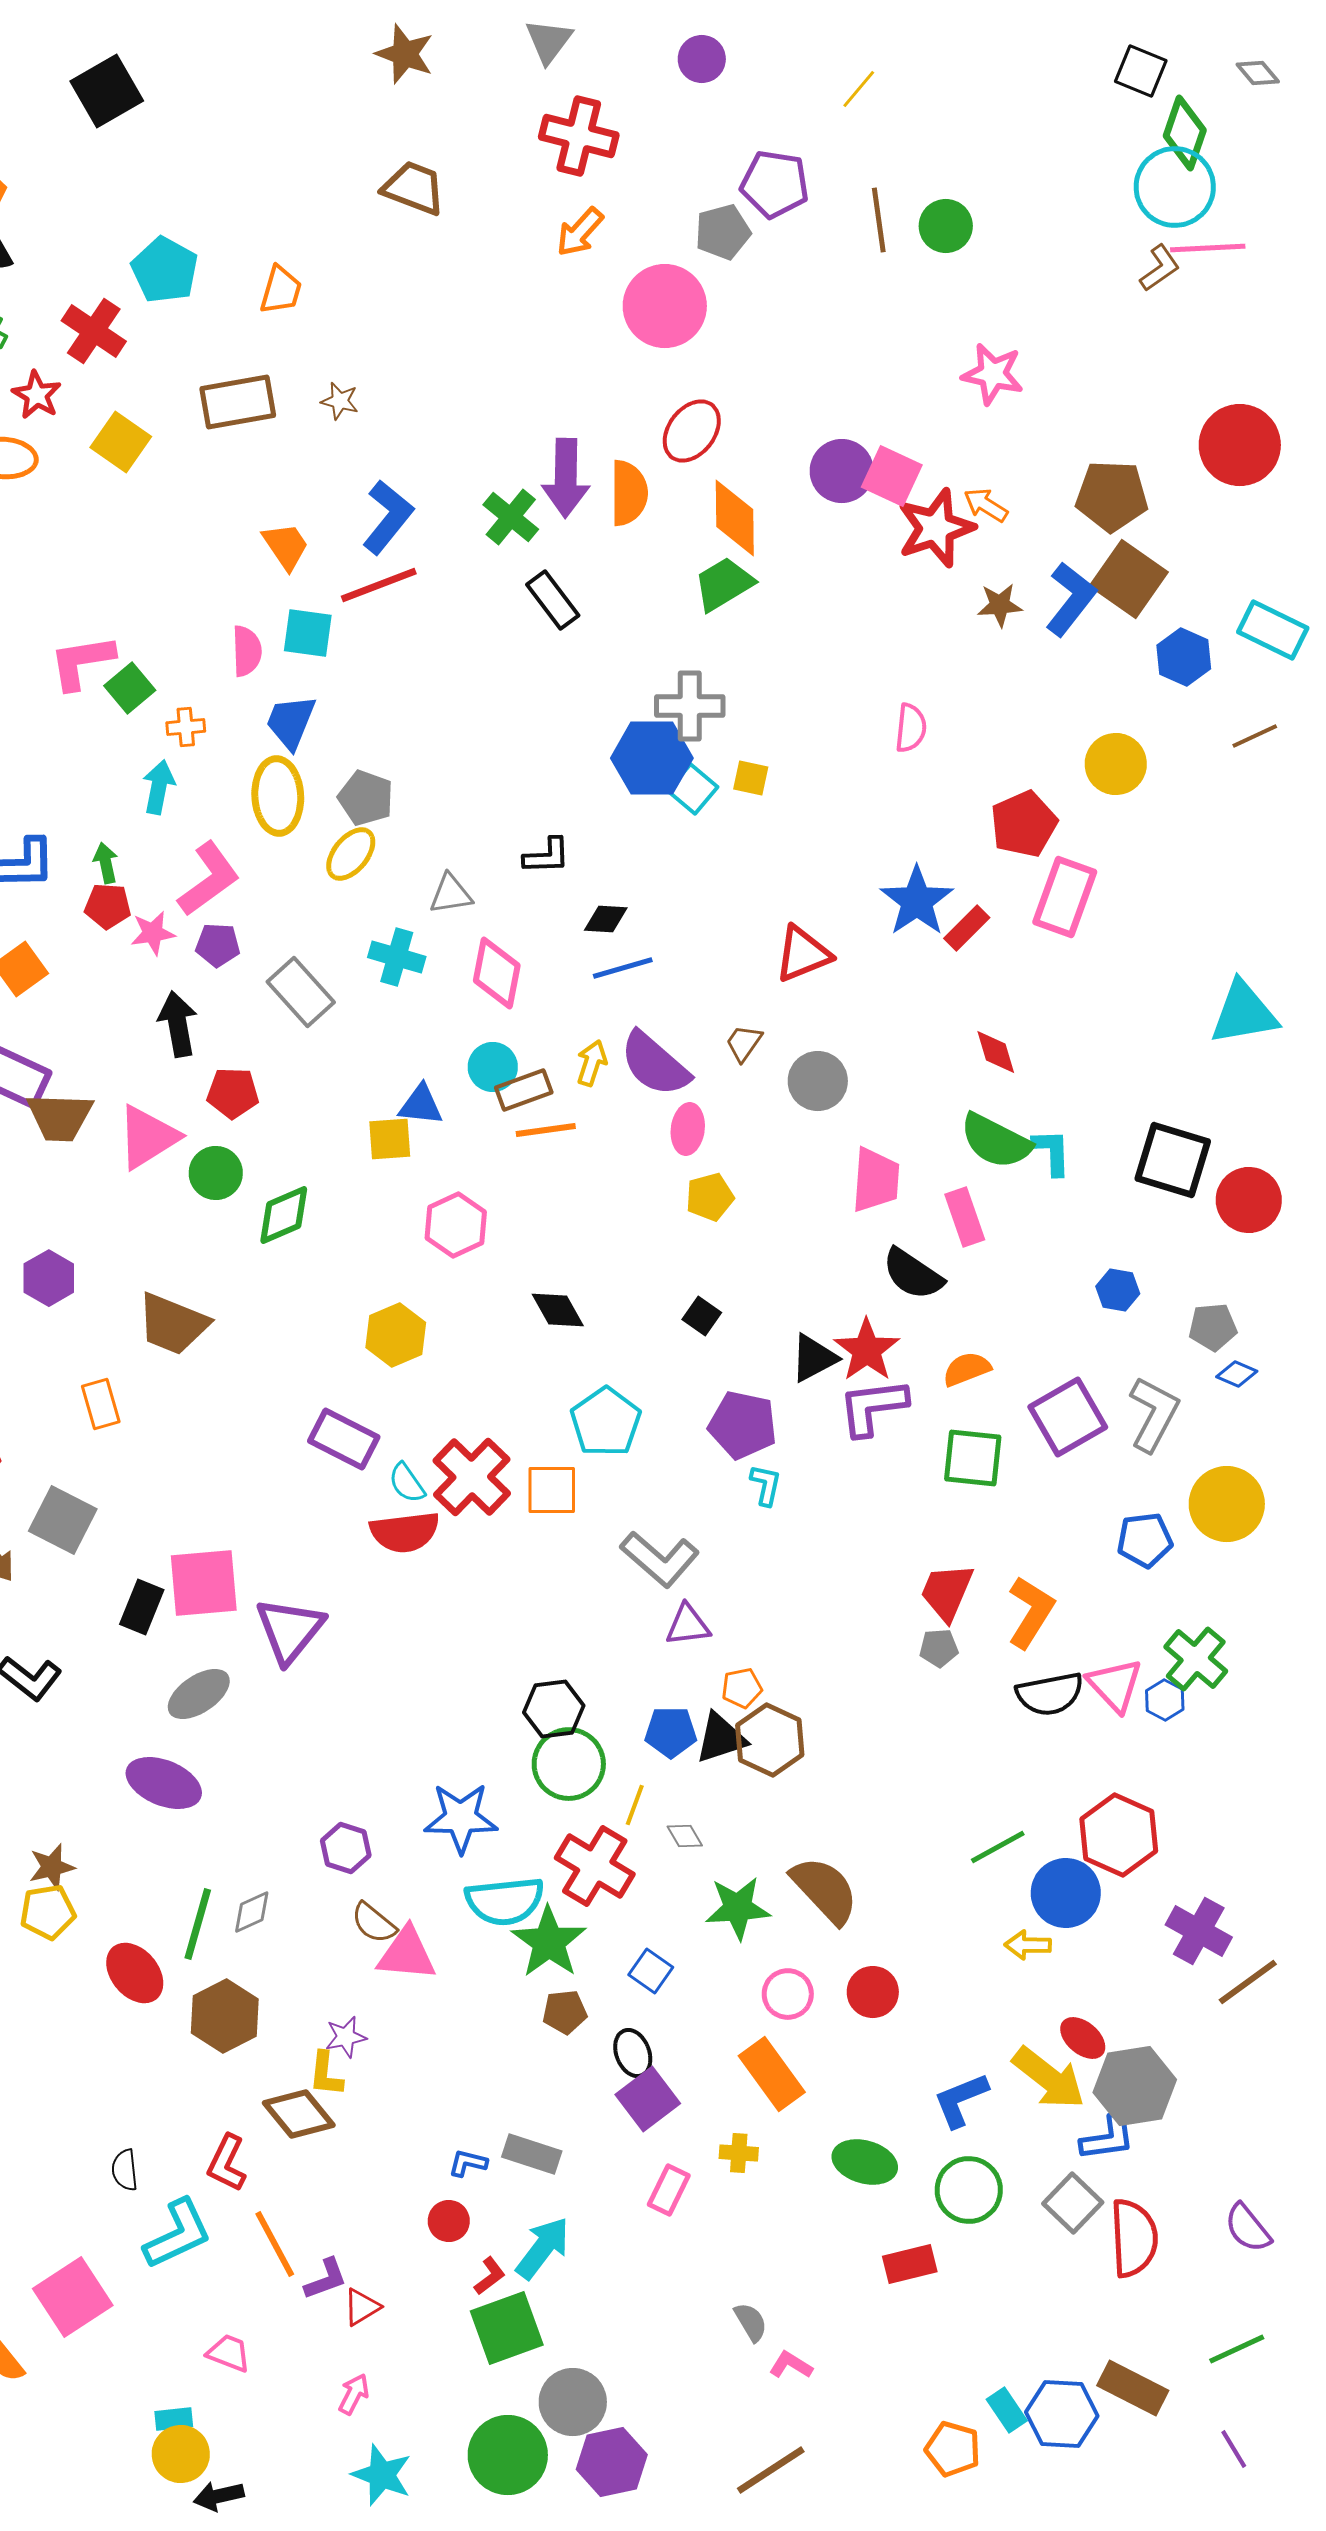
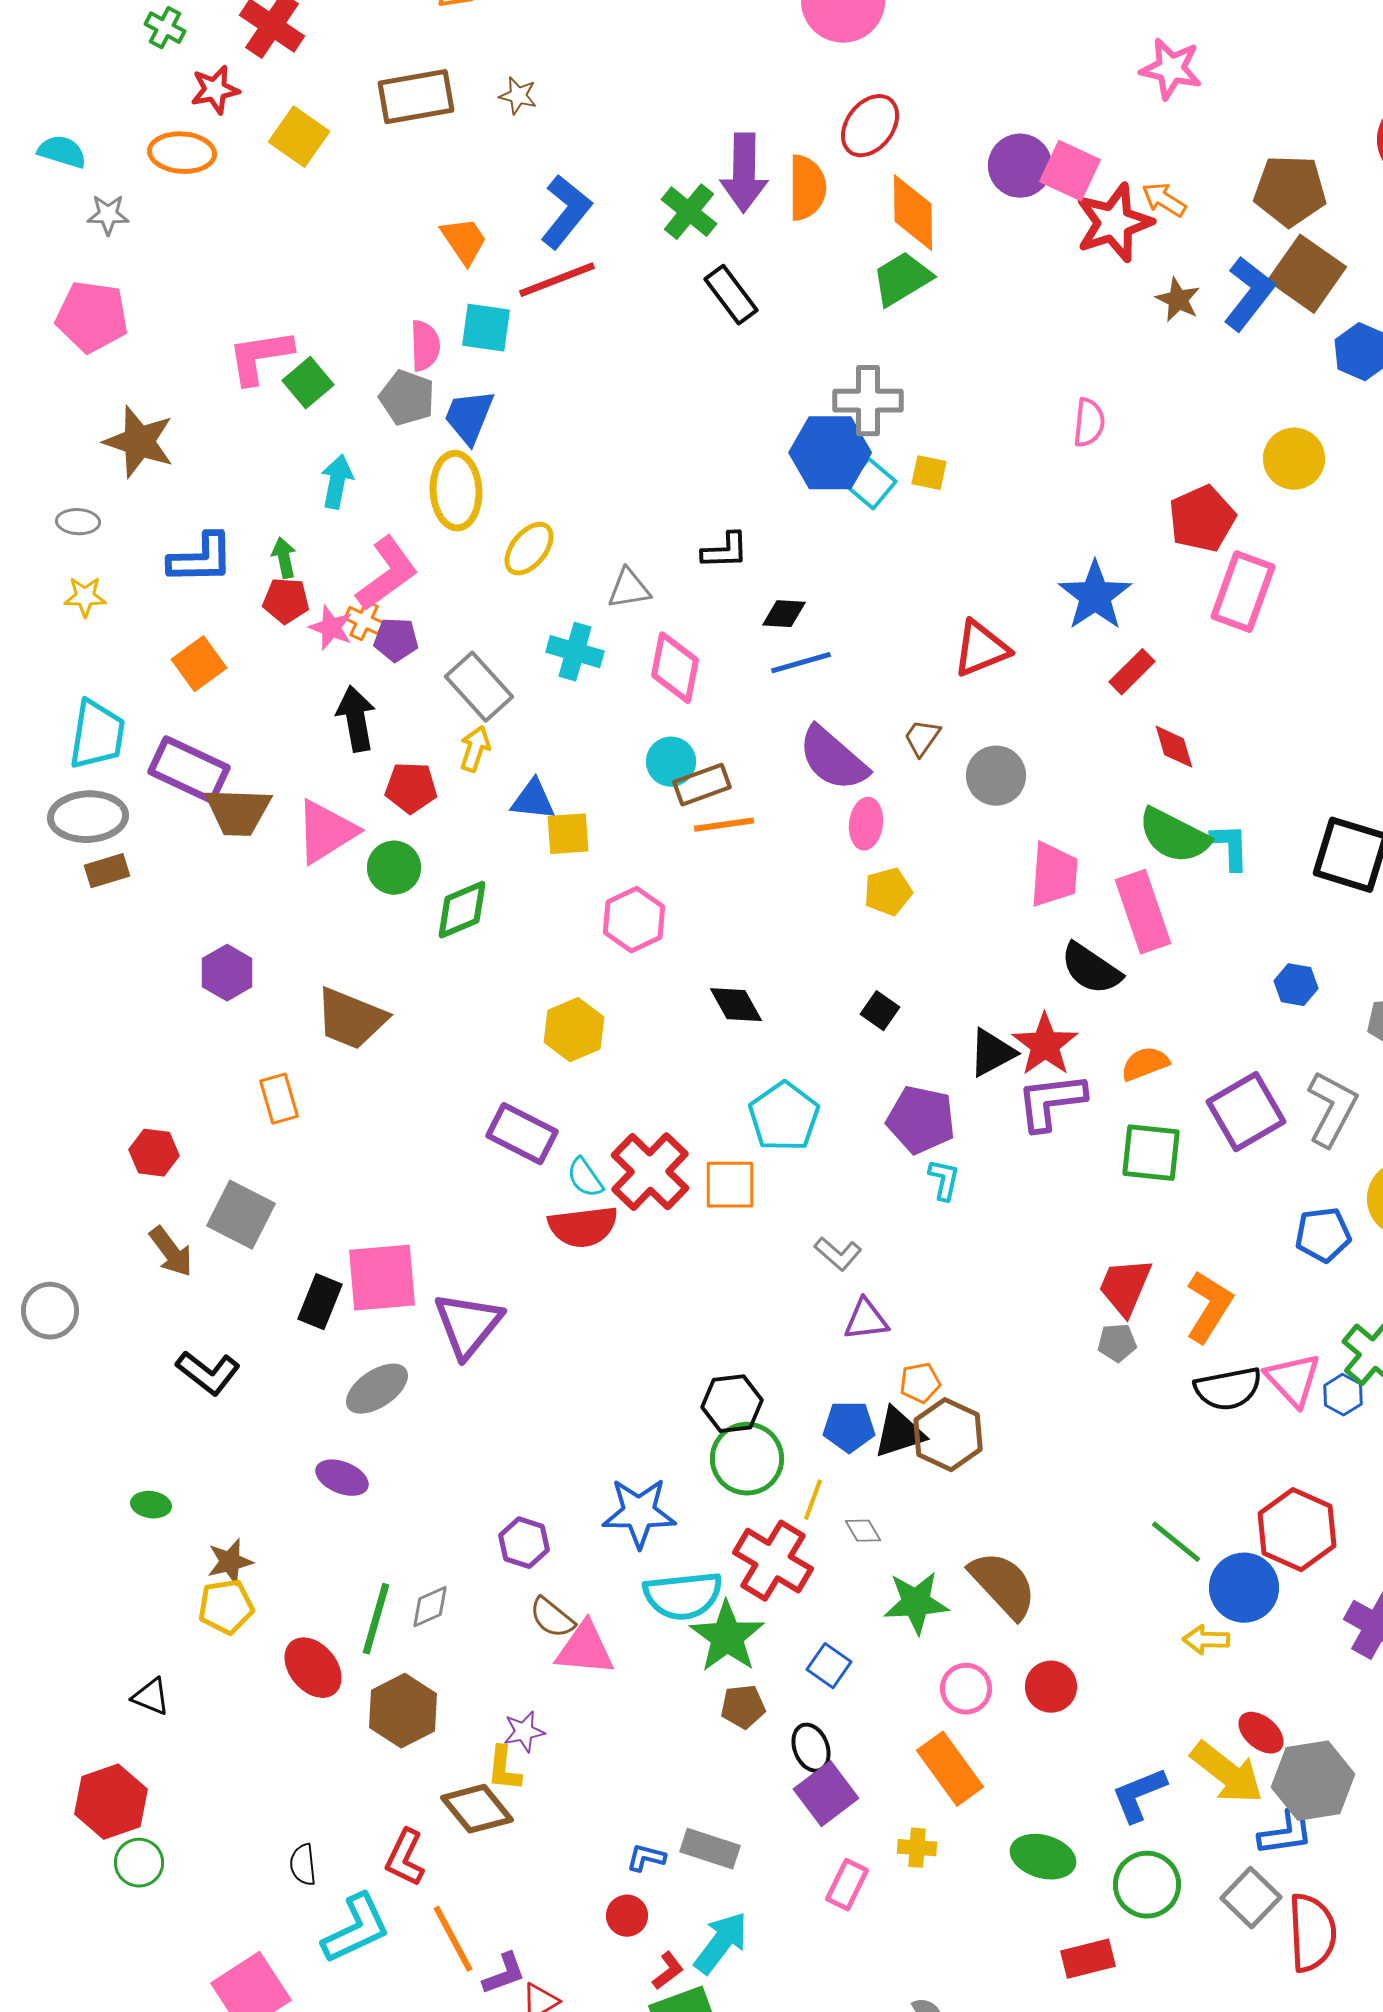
red star: (37, 395) -> (215, 90), turned 30
brown star: (1000, 605) -> (1178, 300), turned 30
orange cross: (186, 727) -> (364, 621), moved, turned 30
gray pentagon: (366, 798) -> (407, 398), moved
red rectangle: (967, 928) -> (1132, 672), moved
pink star: (153, 933) -> (331, 628), turned 30
yellow arrow: (592, 1063) -> (475, 749), moved
blue triangle: (421, 1105) -> (533, 800), moved
pink rectangle: (965, 1217) -> (1143, 912), size x1.4
gray L-shape: (660, 1559) -> (838, 1254), size x0.6
purple ellipse: (164, 1783) -> (342, 1478), size x0.7
green line: (998, 1847) -> (1176, 1542), turned 68

